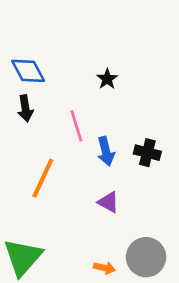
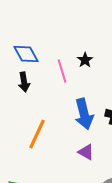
pink line: (76, 126) -> (62, 71), moved
blue arrow: (106, 151) -> (84, 114), size x1.4

